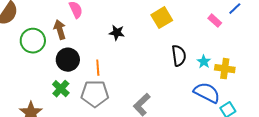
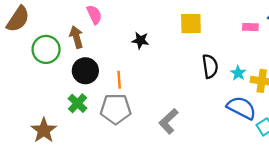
yellow square: (162, 18) -> (191, 24), turned 30
pink rectangle: (215, 21) -> (250, 27), turned -40

